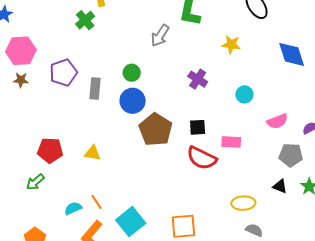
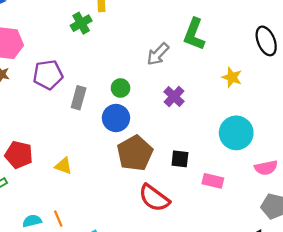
purple cross: (198, 79) -> (174, 97), moved
cyan circle: (244, 94) -> (236, 133), size x1.8
red semicircle: (202, 158) -> (154, 198), moved

